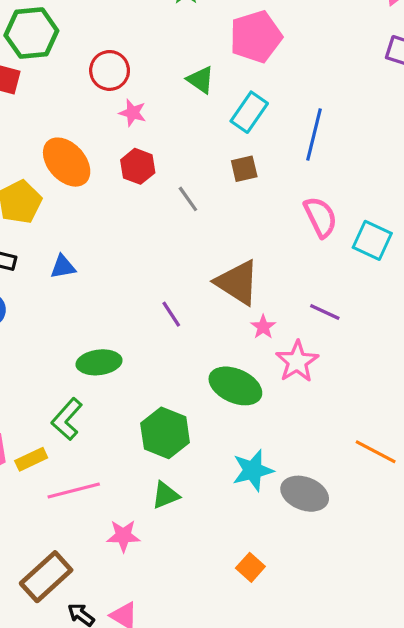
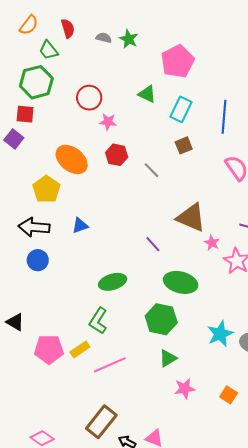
green ellipse: (235, 386) -> (181, 282), moved
pink star: (123, 536) -> (185, 388), moved

